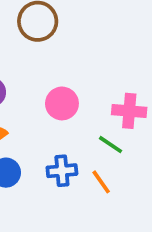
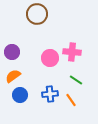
pink cross: (129, 111) -> (72, 52), moved

